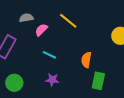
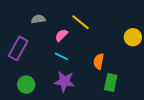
pink semicircle: (41, 30) -> (61, 35), moved
purple star: (52, 80) -> (64, 82), size x1.5

